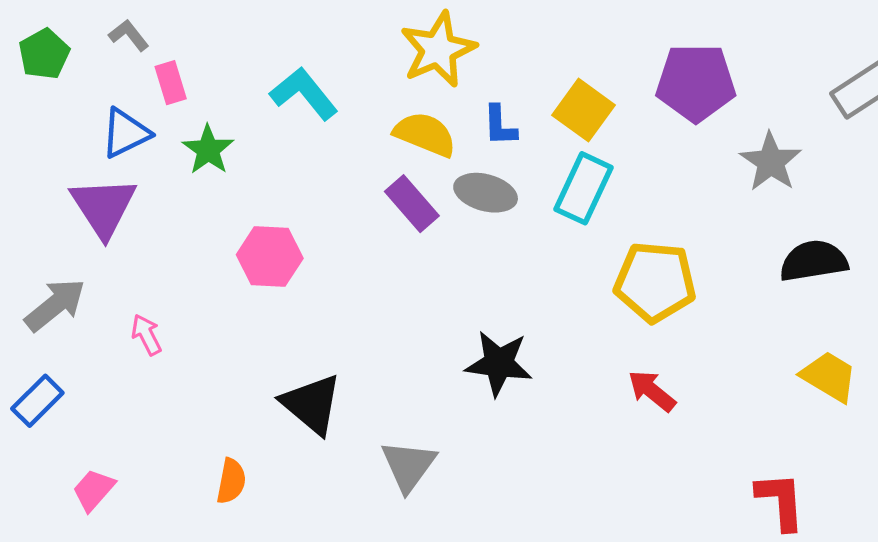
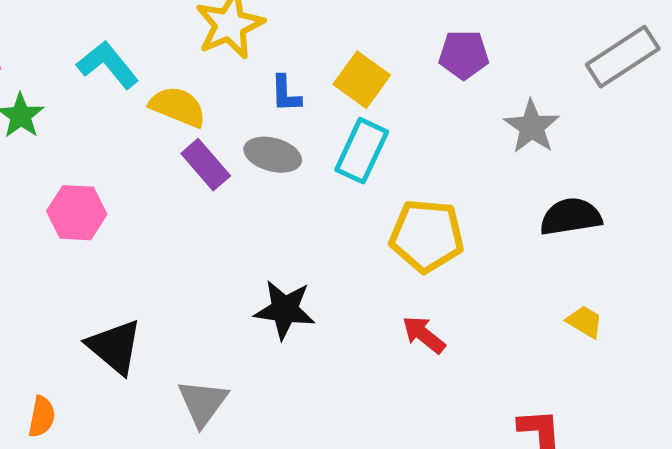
purple pentagon: (696, 83) -> (464, 55), size x0.7
yellow semicircle: (425, 134) -> (178, 107), moved
yellow trapezoid: (829, 377) -> (585, 322), size x0.7

